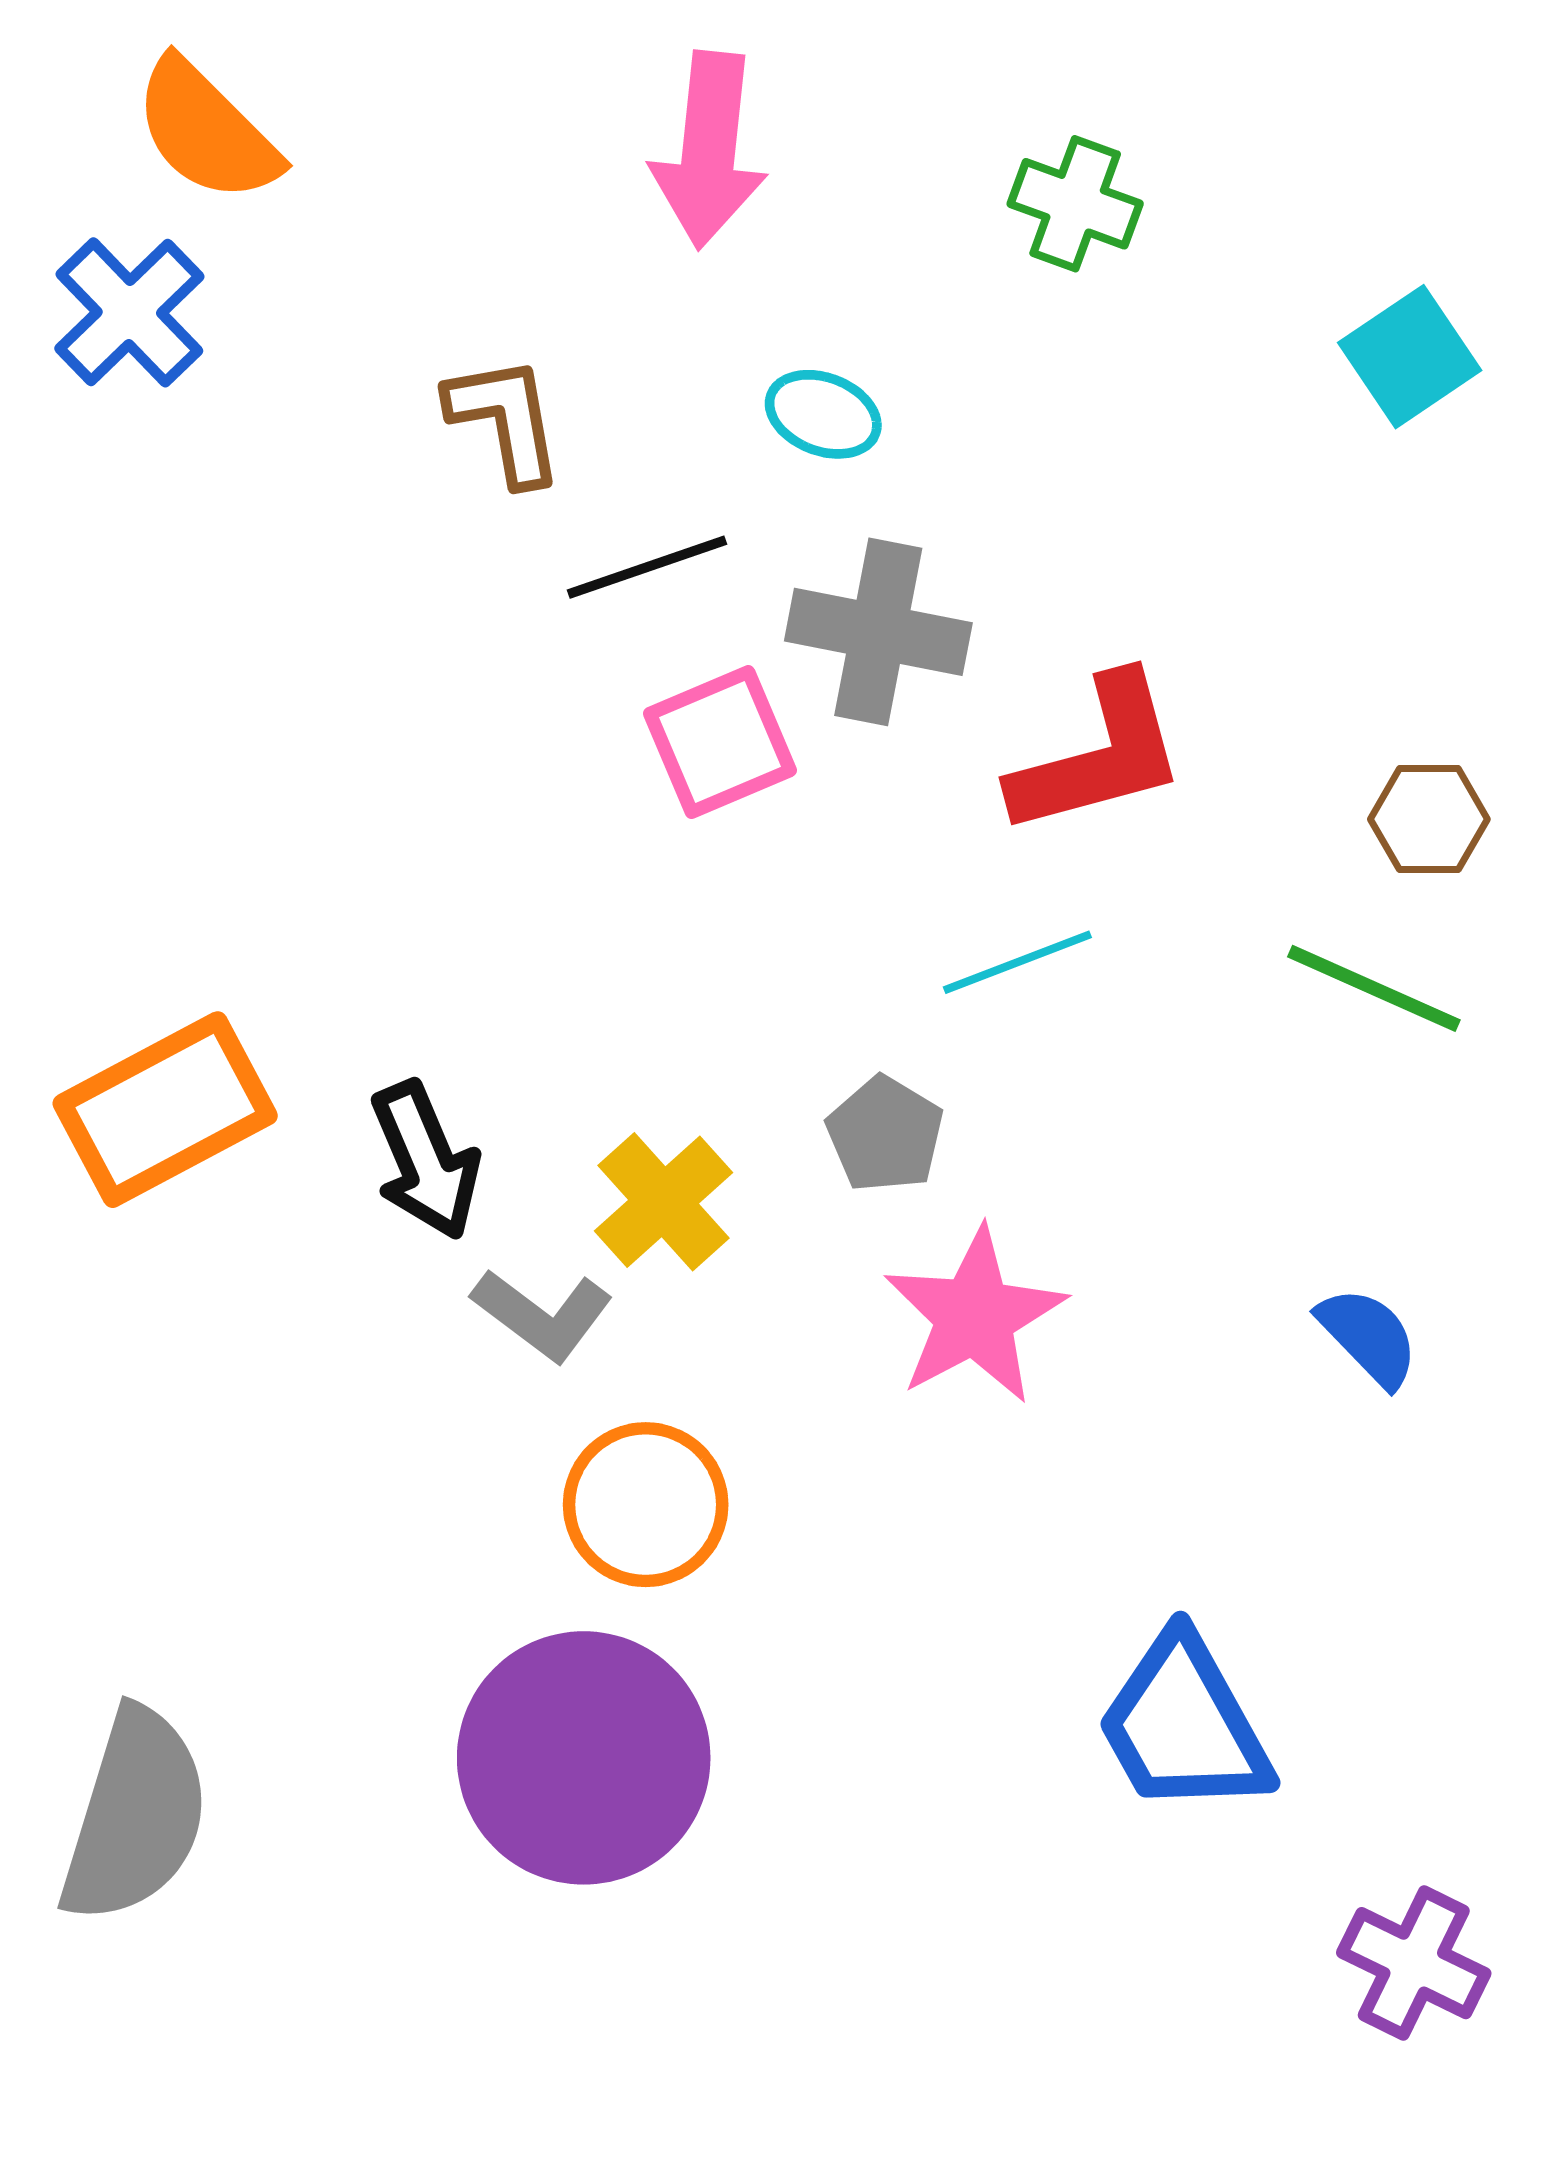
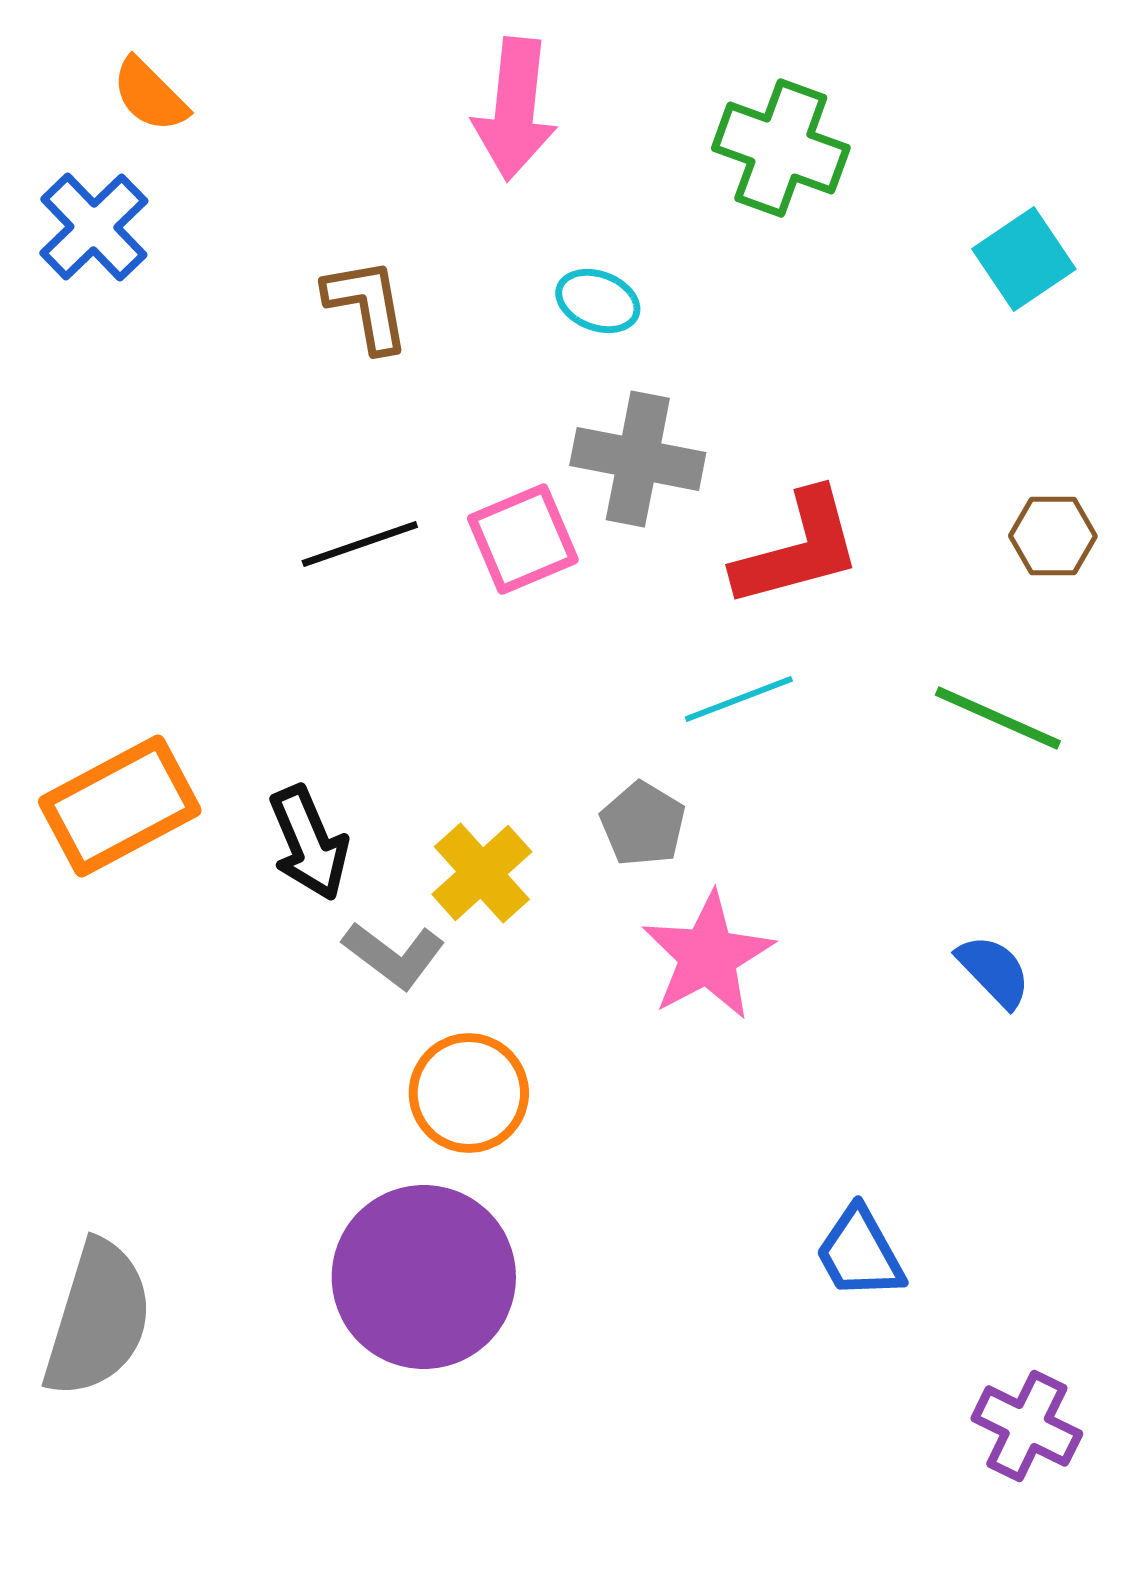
orange semicircle: (206, 131) -> (150, 95), size x0.7
green cross: (1075, 204) -> (781, 148), size x1.4
black line: (647, 567) -> (360, 544), moved
brown hexagon: (1429, 819) -> (1053, 536), moved
blue trapezoid: (1184, 1725) -> (860, 1253), size x0.7

